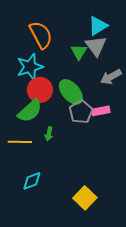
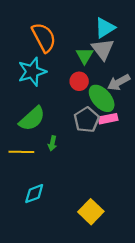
red circle: (40, 90) -> (79, 81), moved, size x0.7
green ellipse: (71, 92) -> (102, 98), moved

